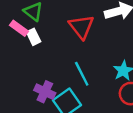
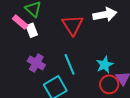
purple cross: (45, 92) -> (36, 63), moved

